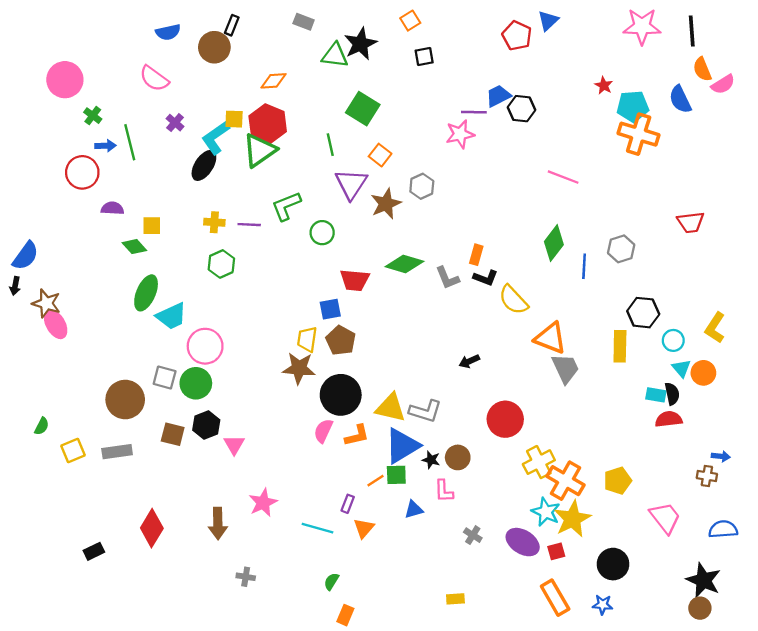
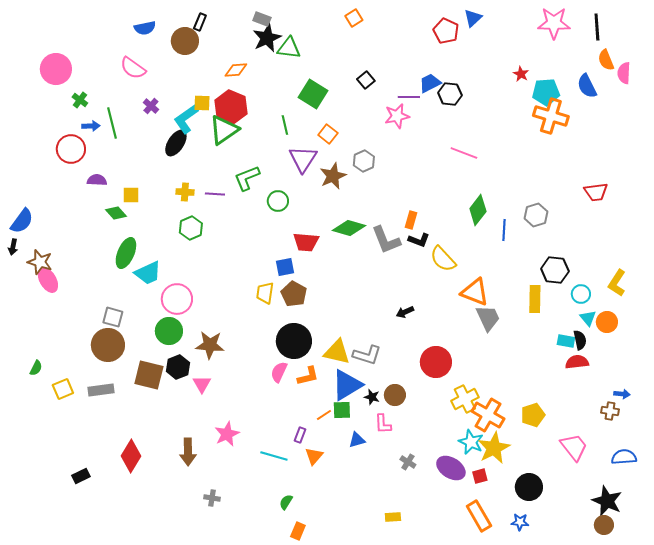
black star: (360, 44) -> (267, 38), moved
black square: (424, 57) -> (366, 80), moved, turned -30
pink semicircle: (723, 84) -> (624, 73), turned 125
pink line: (563, 177) -> (464, 153), moved
gray L-shape: (447, 278) -> (386, 240), size x1.4
brown star: (299, 368) -> (210, 345), moved
gray square: (165, 377) -> (113, 317), moved
brown square: (173, 434) -> (149, 375), size x1.4

